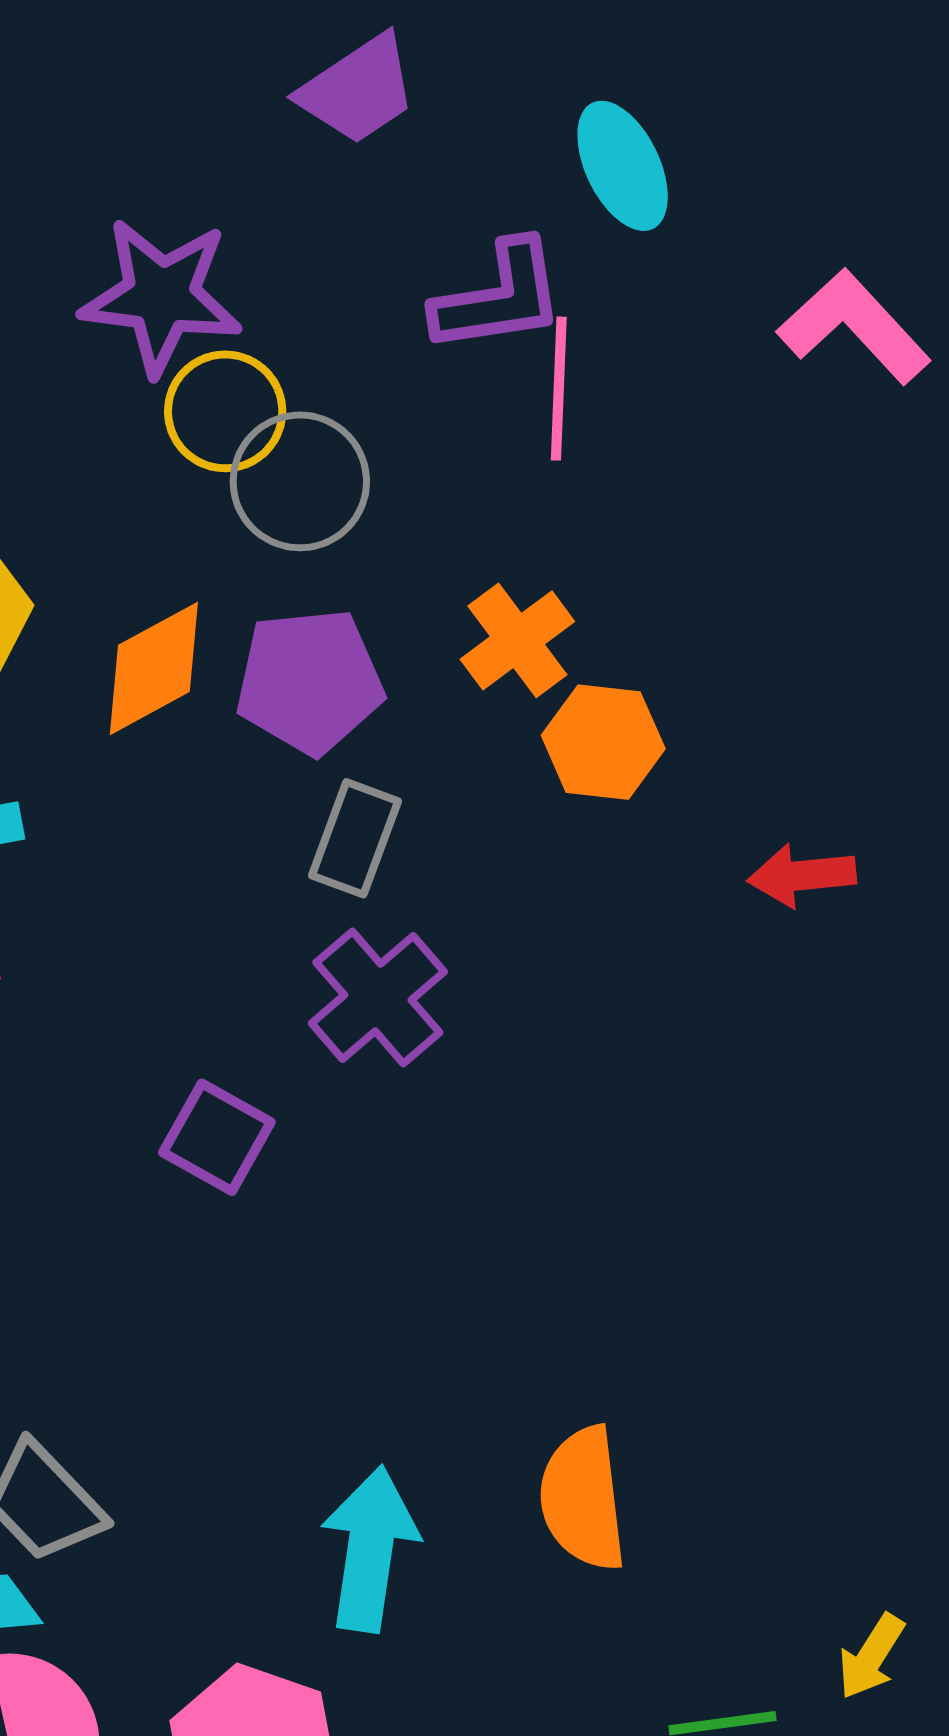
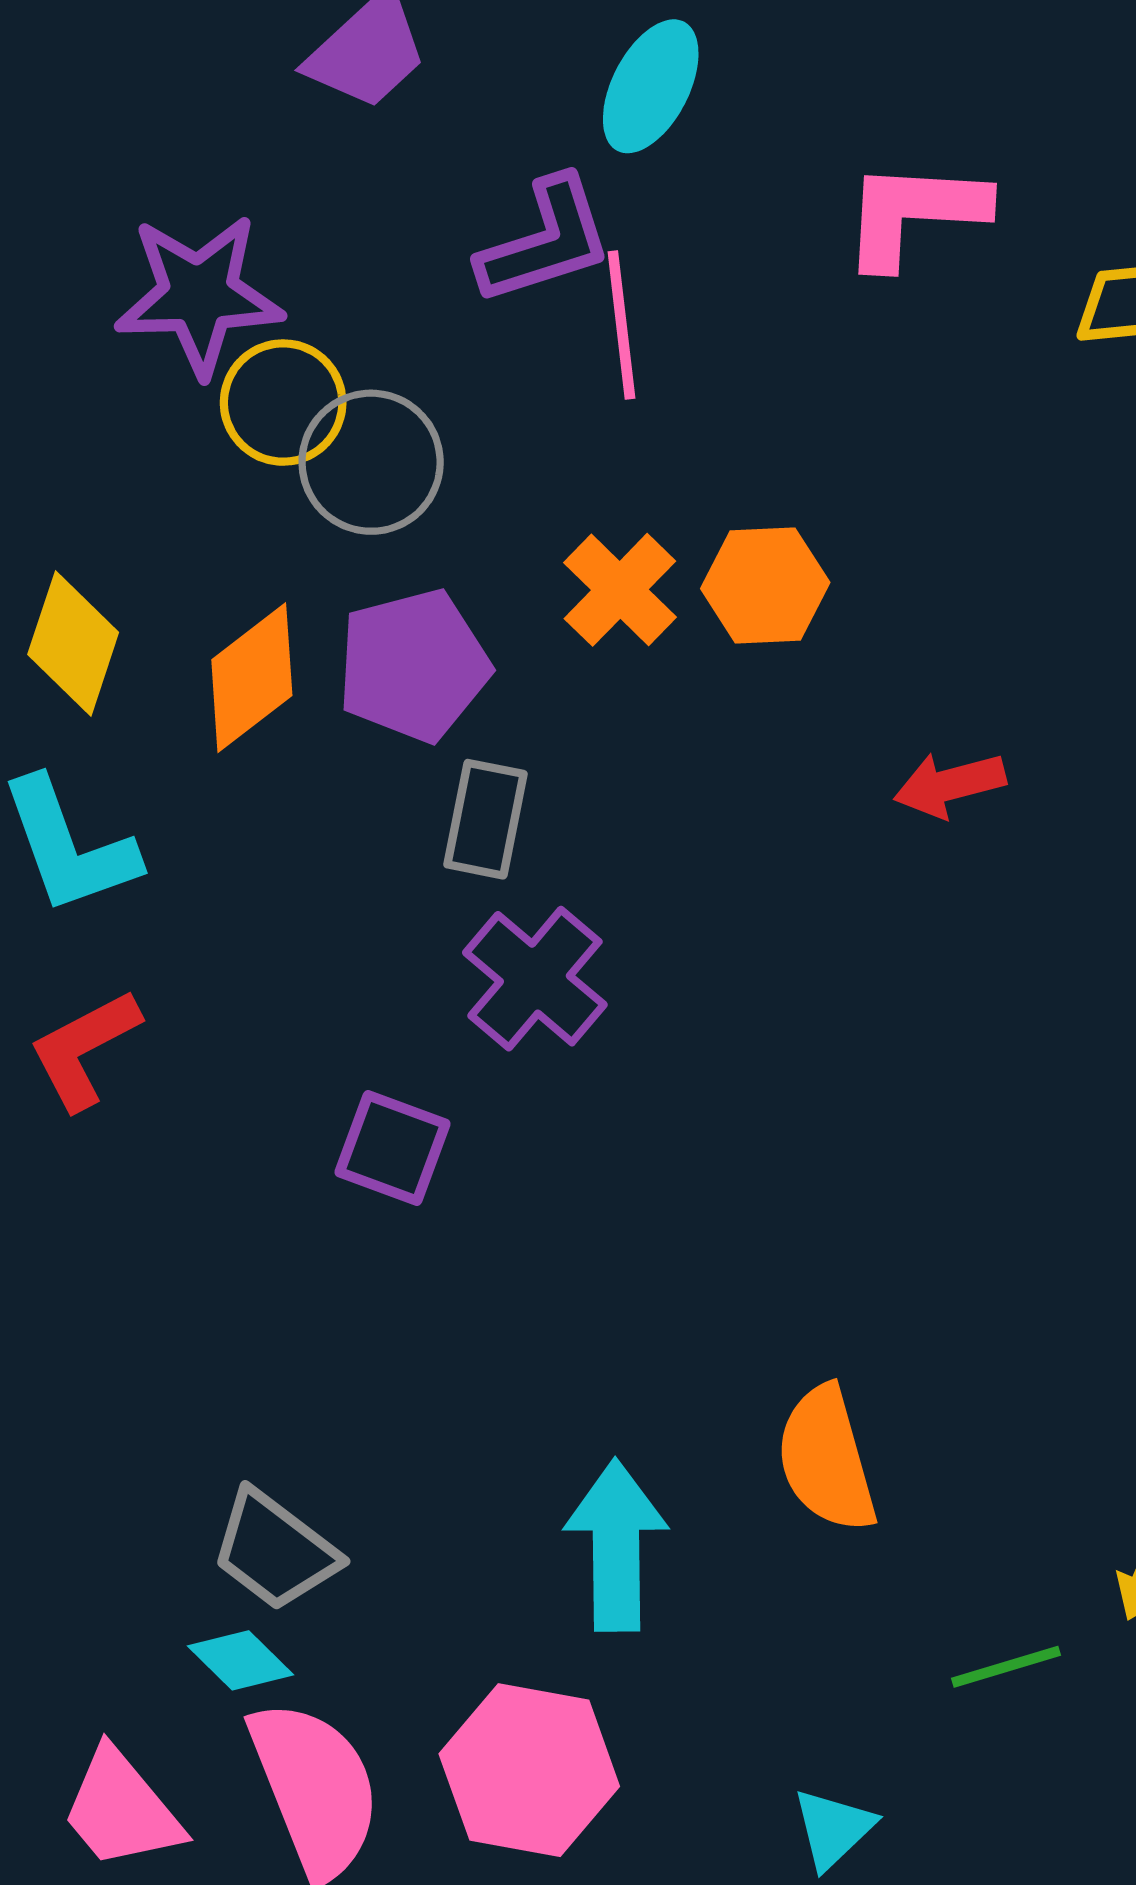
cyan ellipse: (623, 166) -> (651, 86), turned 62
pink L-shape: (854, 327) -> (914, 213), turned -35
orange hexagon: (603, 742) -> (765, 586), moved

